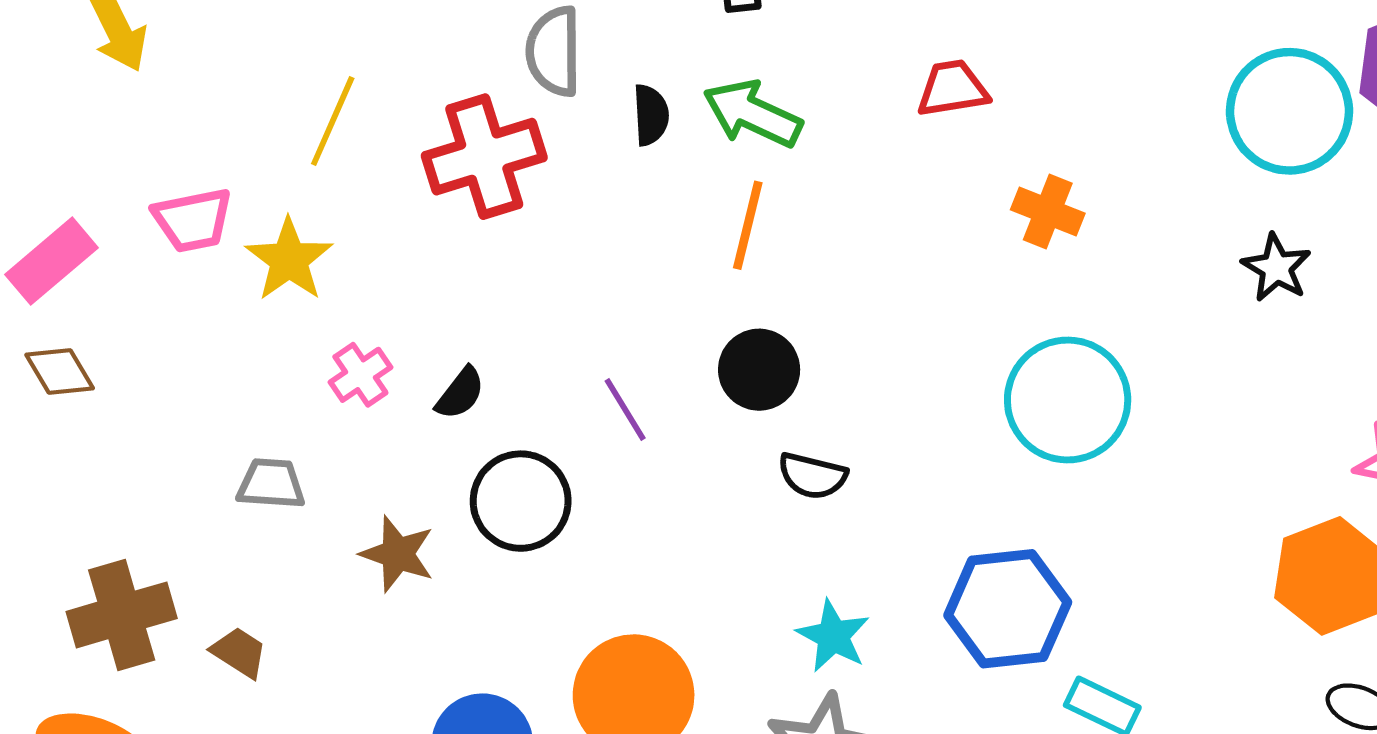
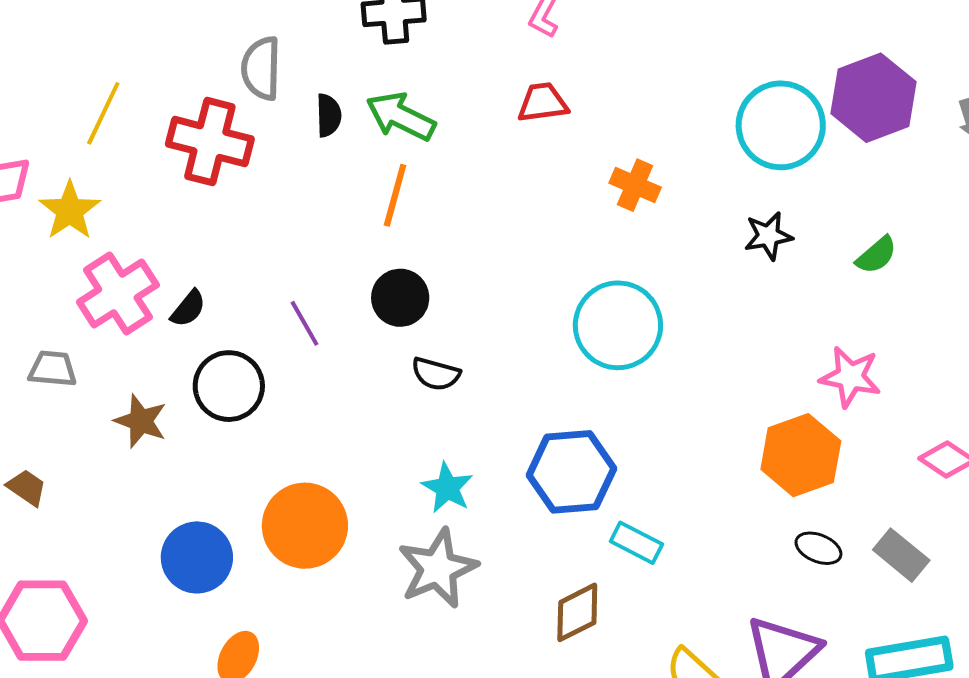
red cross: (484, 157) -> (210, 142), turned 30
orange cross: (1048, 211) -> (635, 185), moved
black star: (1276, 268) -> (768, 236), turned 30
pink cross: (360, 375) -> (118, 293), size x1.8

